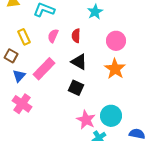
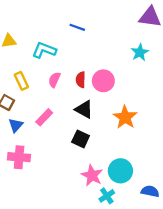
cyan star: (95, 12) -> (140, 52), moved
pink circle: (116, 41) -> (103, 81), moved
pink rectangle: (44, 69) -> (44, 117), size x0.7
pink cross: (22, 104) -> (19, 157), turned -30

